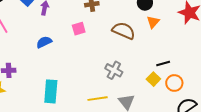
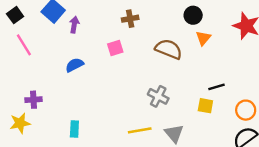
yellow square: (153, 79) -> (205, 106), turned -32
orange circle: (174, 83) -> (246, 110), moved
cyan rectangle: (51, 91) -> (74, 129), moved, size x0.6

